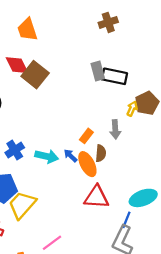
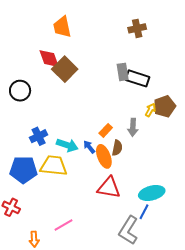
yellow trapezoid: (22, 205) -> (54, 166), moved, turned 48
blue line: (126, 220) -> (144, 212), moved

